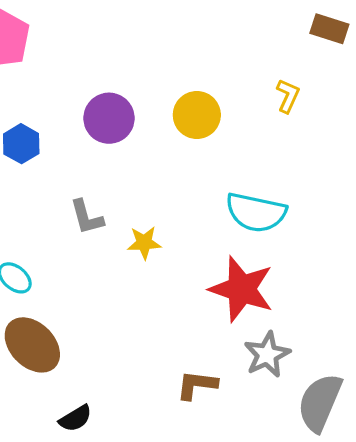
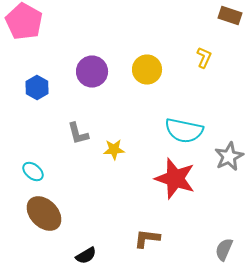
gray star: (267, 355) -> (229, 156), moved
gray semicircle: (320, 402) -> (224, 250), size x0.6
black semicircle: (75, 418) -> (86, 256), moved

